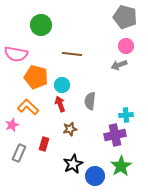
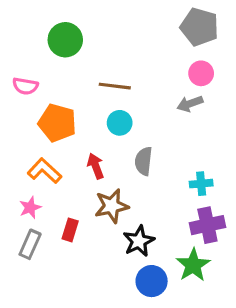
pink semicircle: (16, 54) -> (25, 86), size x0.7
cyan circle: (62, 85) -> (120, 123), moved
pink star: (12, 125) -> (30, 208), moved
brown star: (70, 129) -> (112, 206), size x1.5
purple cross: (115, 135) -> (207, 225), moved
black star: (73, 164) -> (139, 241), moved

